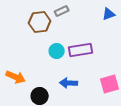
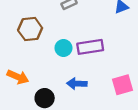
brown hexagon: (40, 22) -> (30, 29), moved

